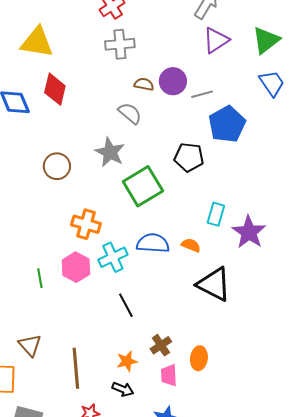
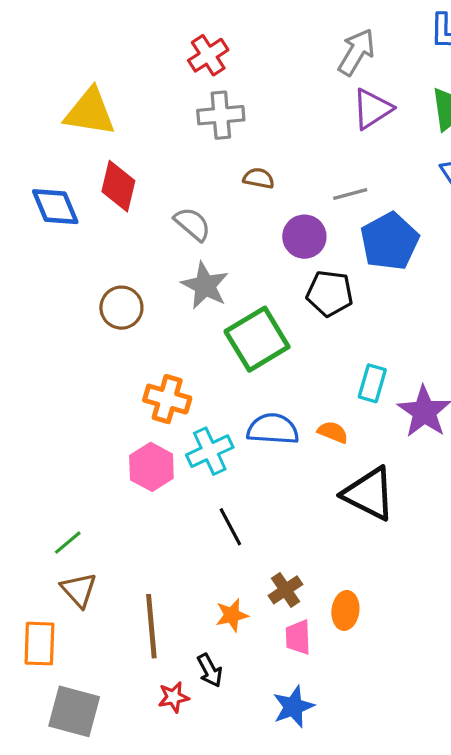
purple circle: (173, 81) -> (304, 237), moved
gray semicircle: (130, 113) -> (192, 224), moved
green line: (40, 278) -> (68, 543), moved, turned 60
black arrow: (123, 389) -> (210, 670), moved, turned 40

